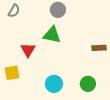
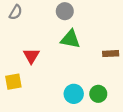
green triangle: (52, 35) -> (70, 39), moved
cyan circle: (54, 84) -> (74, 94), moved

